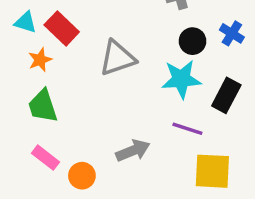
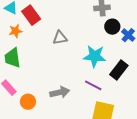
black circle: (193, 41) -> (112, 27), moved
gray triangle: (117, 58) -> (60, 38), size x0.7

